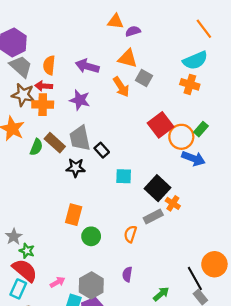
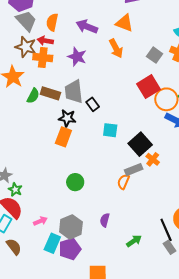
gray square: (144, 78) -> (155, 55), moved
brown rectangle: (55, 143) -> (50, 93), turned -30
orange rectangle: (74, 215) -> (63, 137), moved
orange semicircle: (130, 234) -> (123, 182), moved

